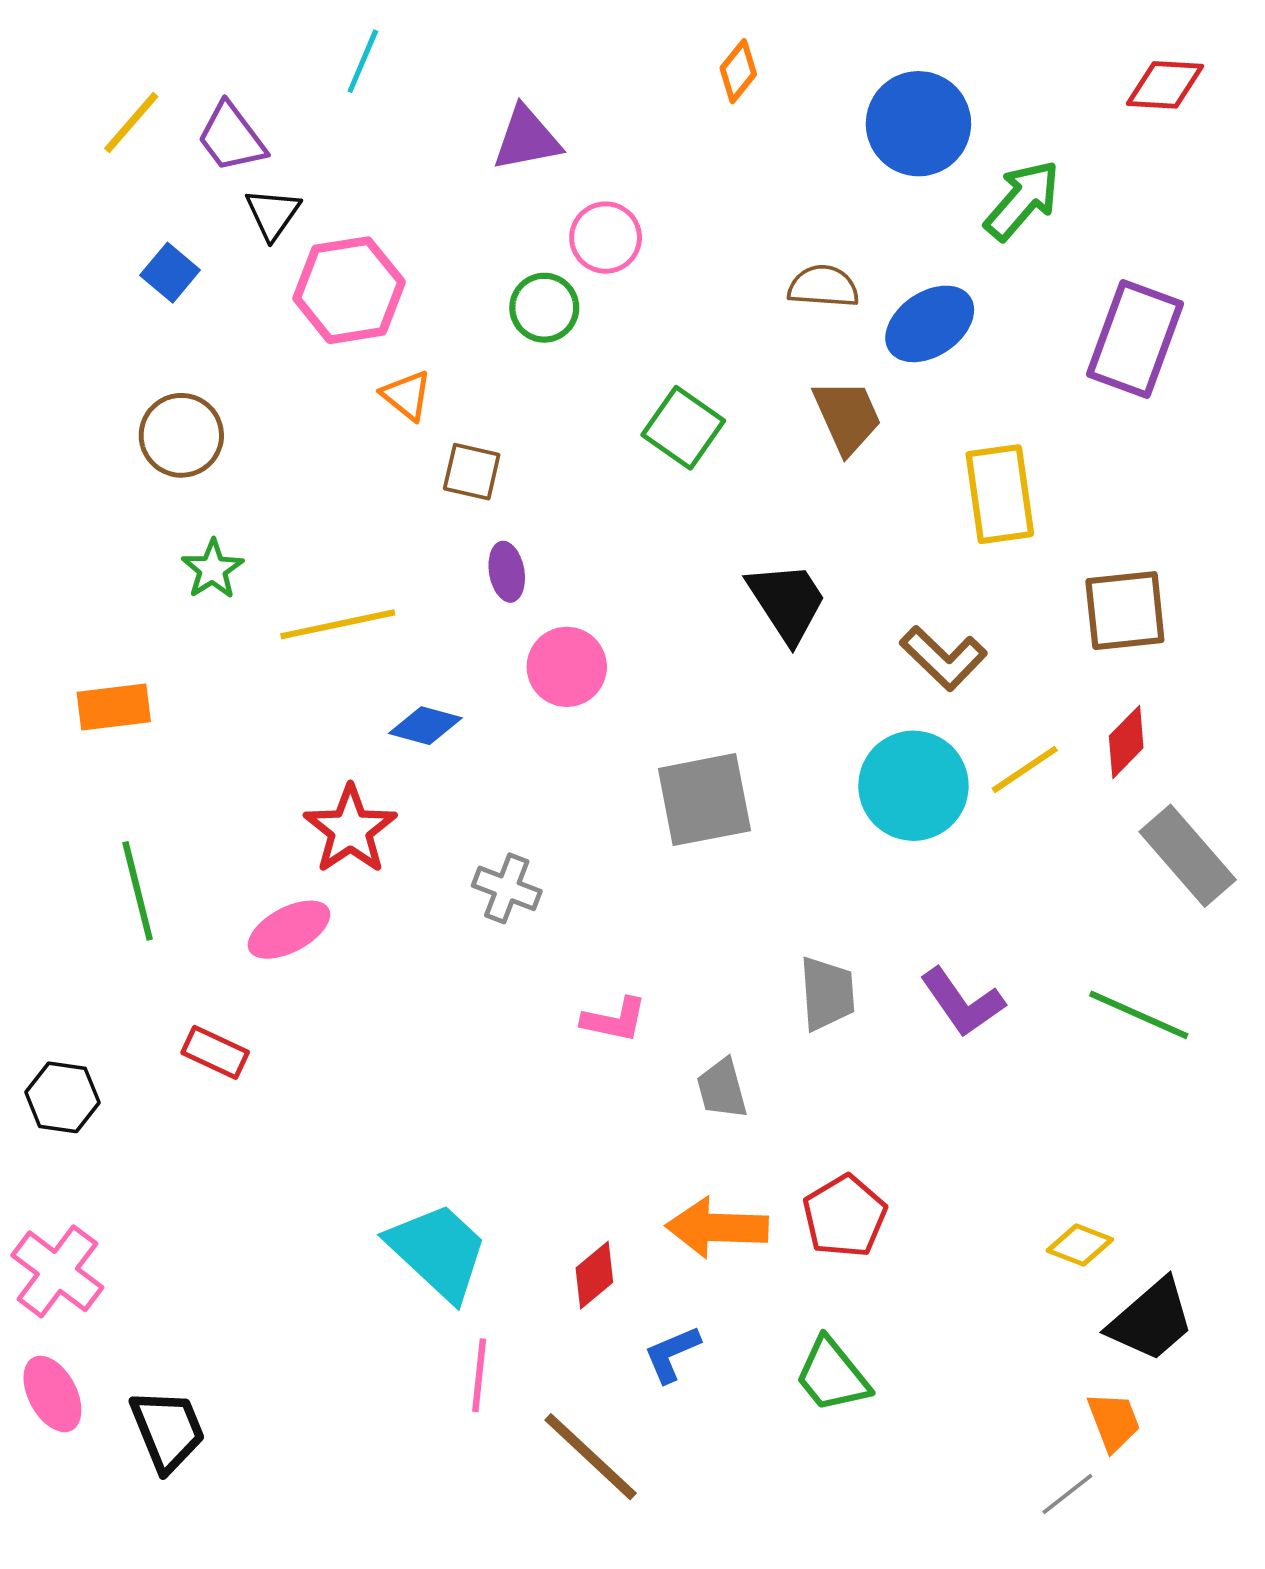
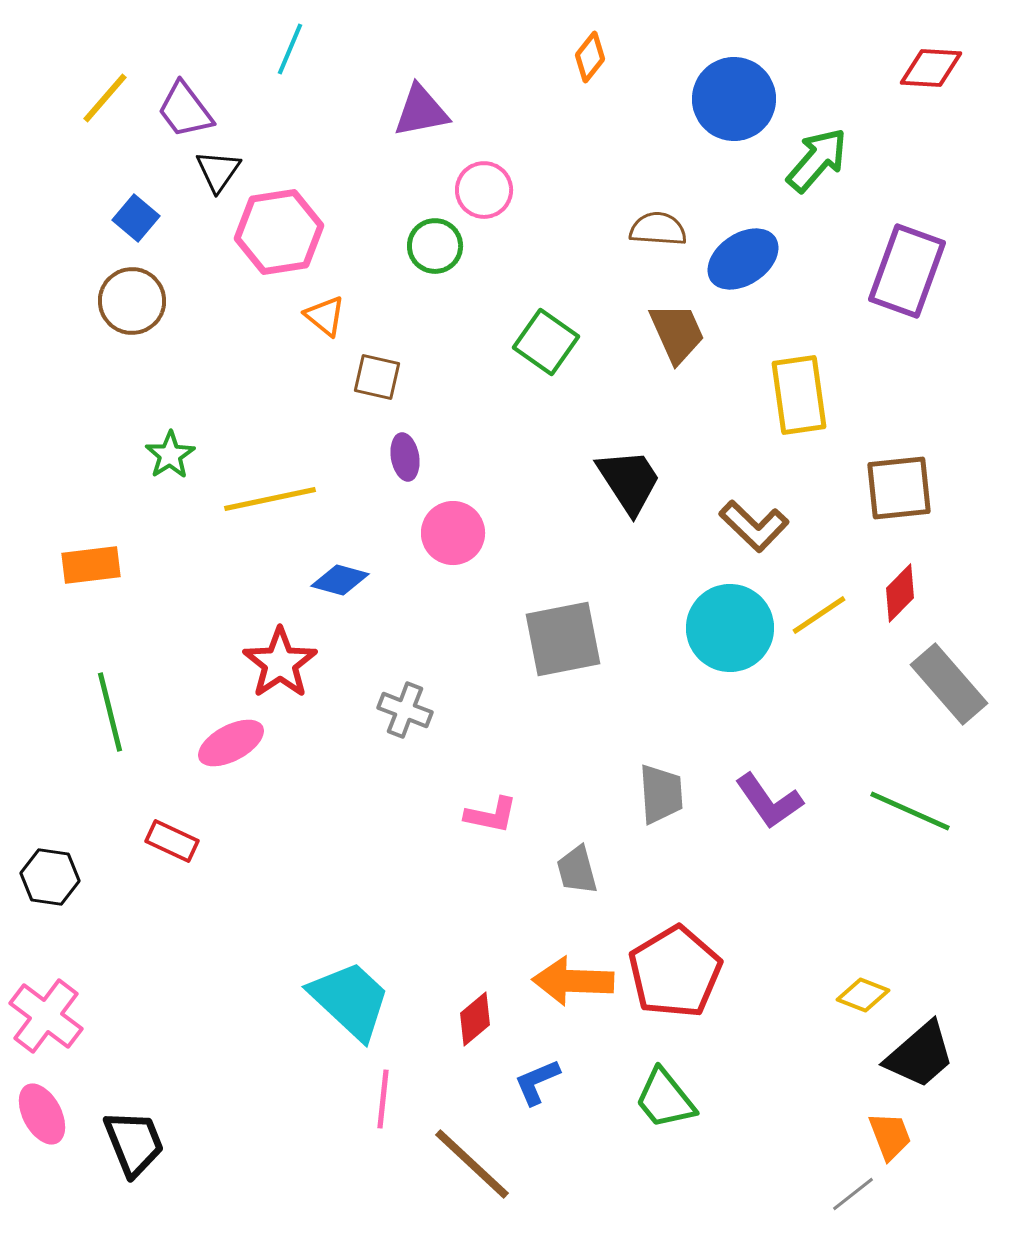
brown circle: (181, 435) -> (132, 301), moved
red pentagon: (845, 1216) -> (675, 972), size x1.4

